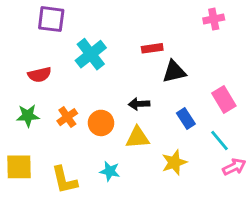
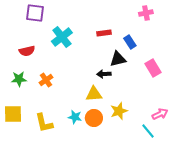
black triangle: (174, 72) -> (118, 59), moved
black arrow: (139, 104) -> (104, 74), moved
blue rectangle: (186, 119) -> (130, 42), moved
orange circle: (101, 123) -> (94, 118), moved
cyan line: (220, 141) -> (148, 131), moved

